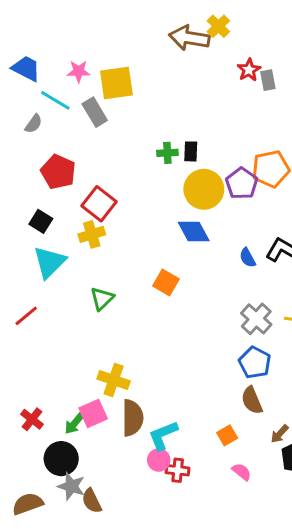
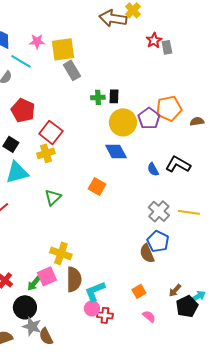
gray rectangle: (95, 112) -> (72, 70), moved
cyan triangle: (50, 262) -> (17, 172), turned 30
brown semicircle: (252, 400) -> (147, 253), moved

